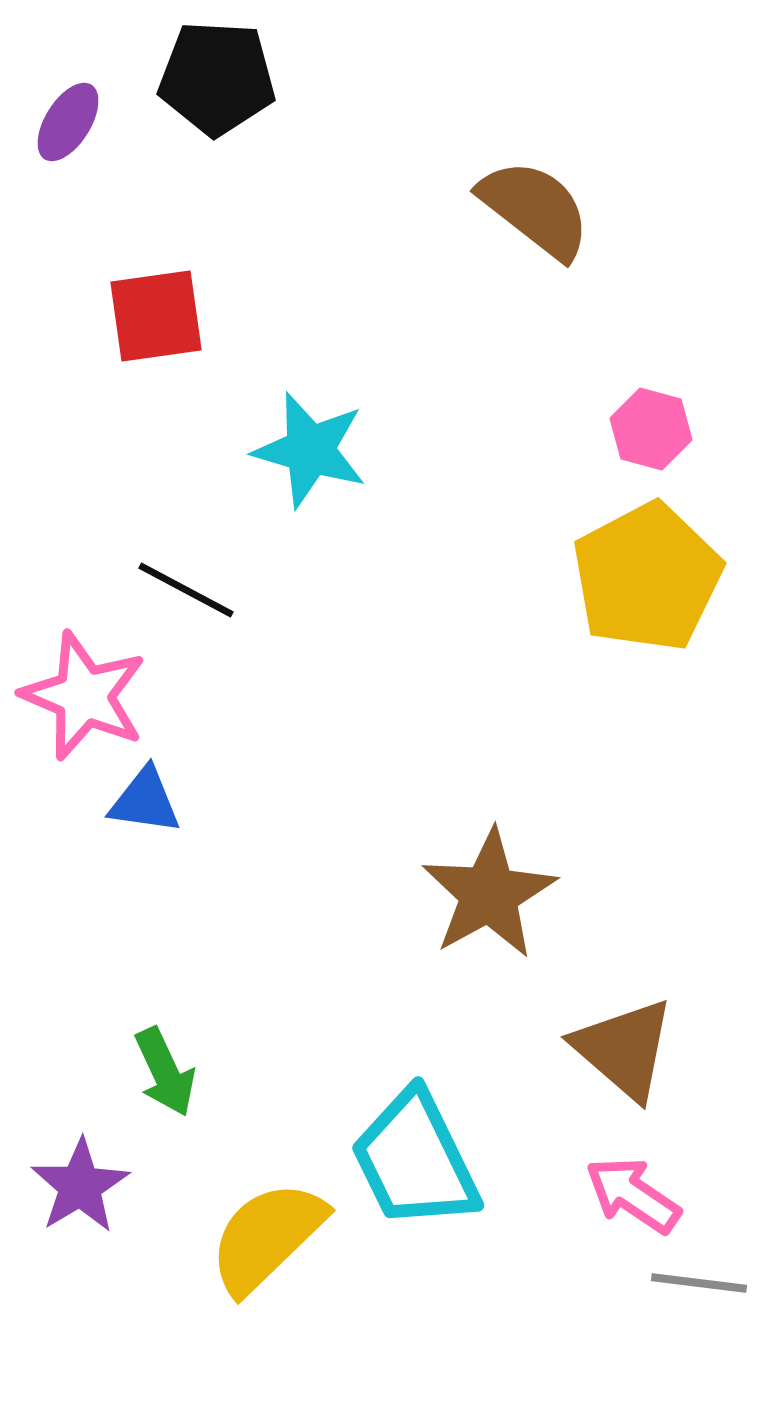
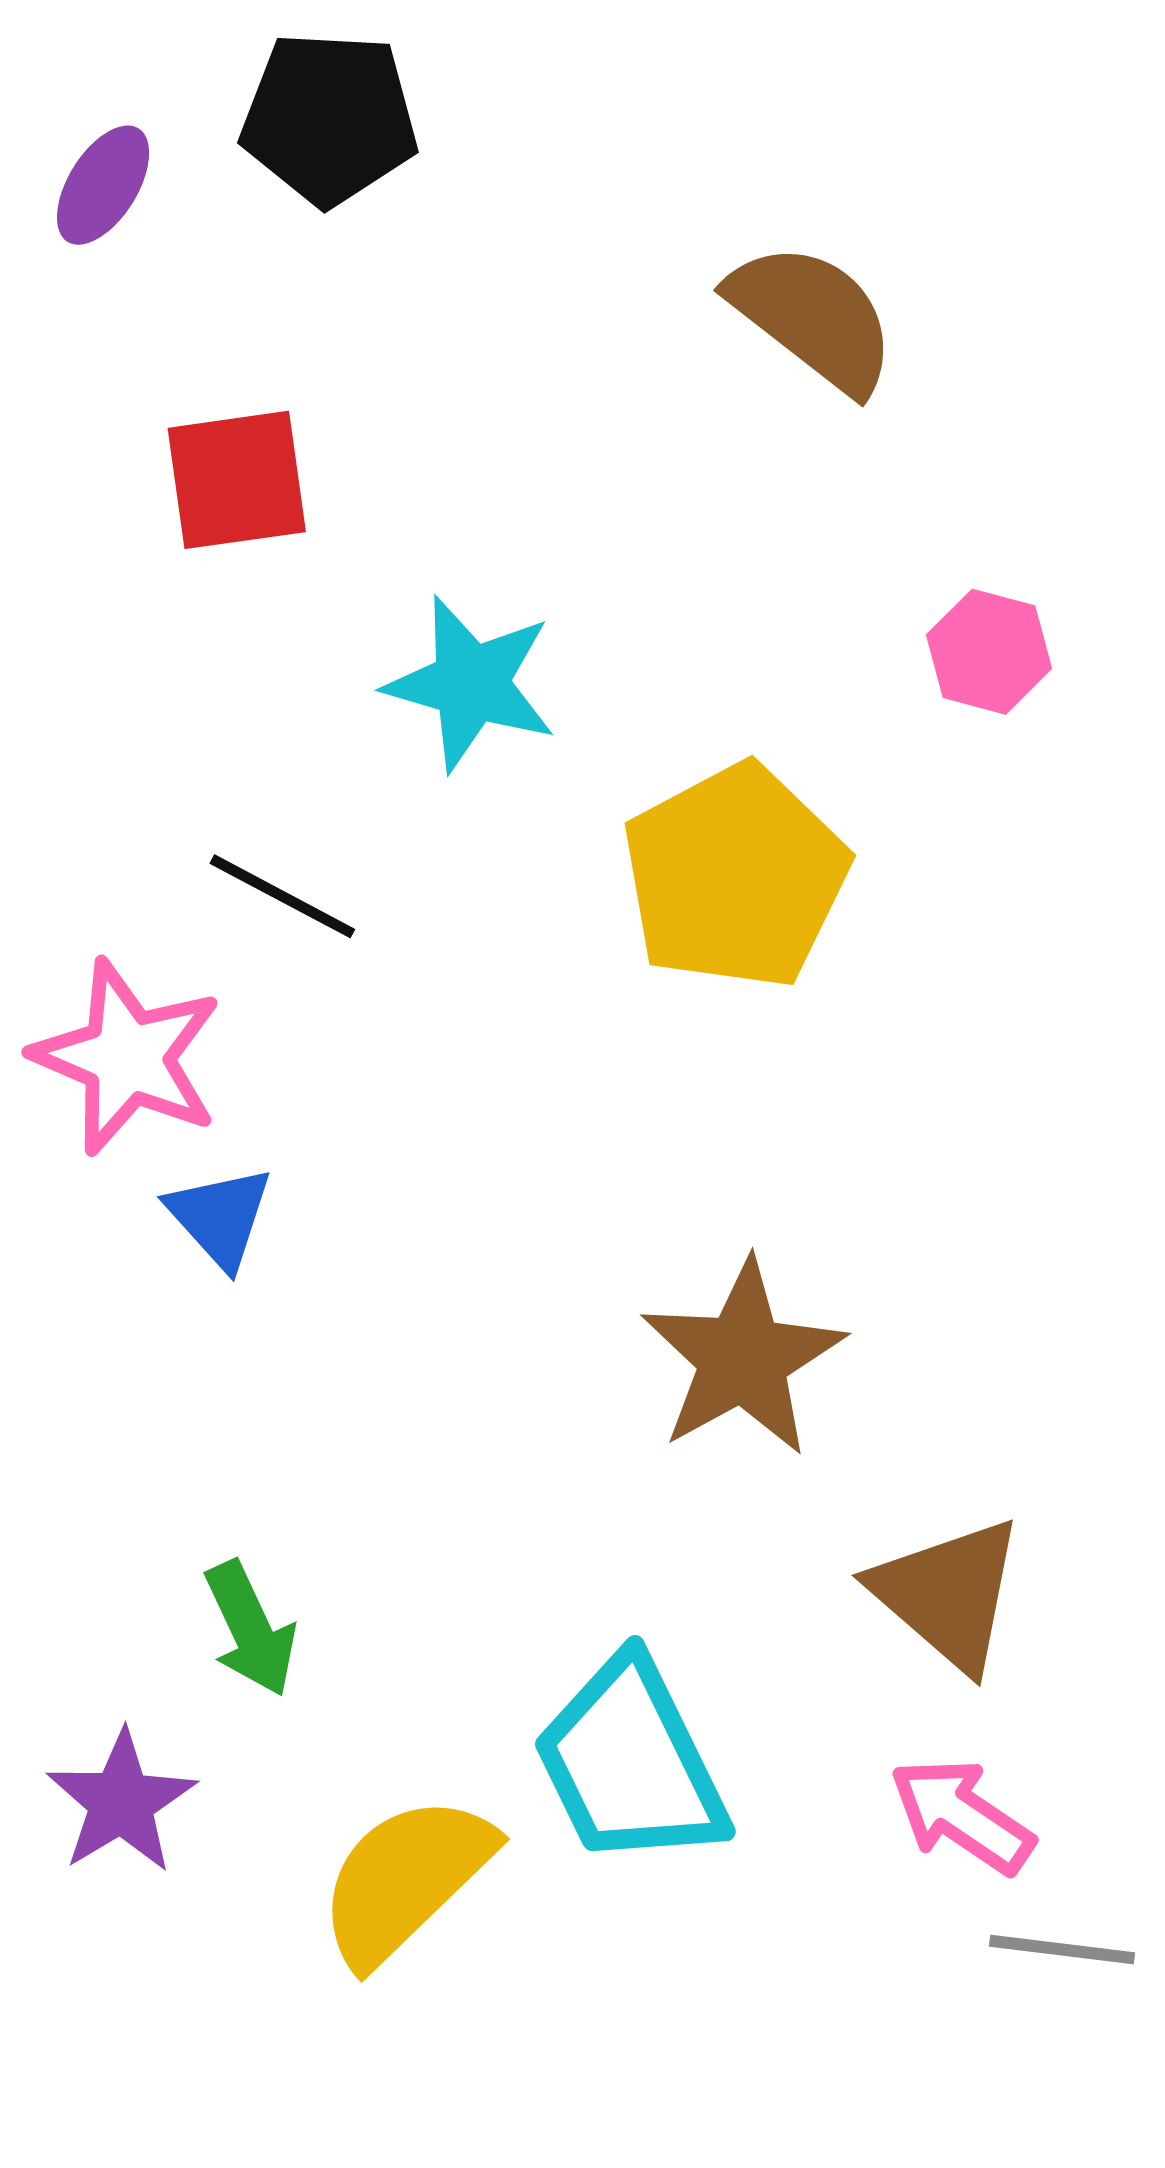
yellow pentagon: (647, 577) -> (735, 877), moved
blue triangle: (145, 801) -> (220, 1217), turned 40

